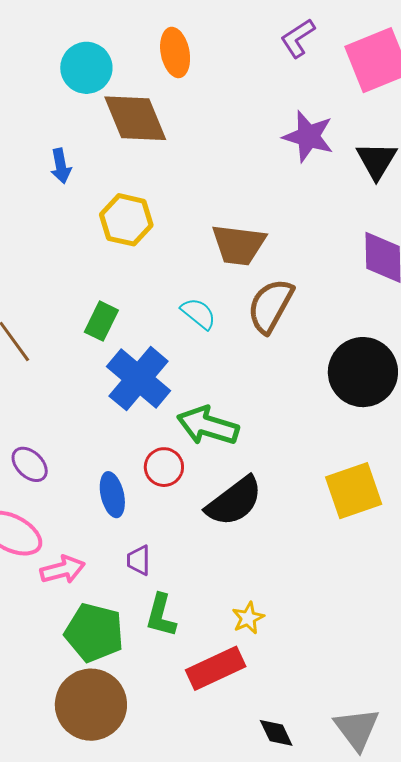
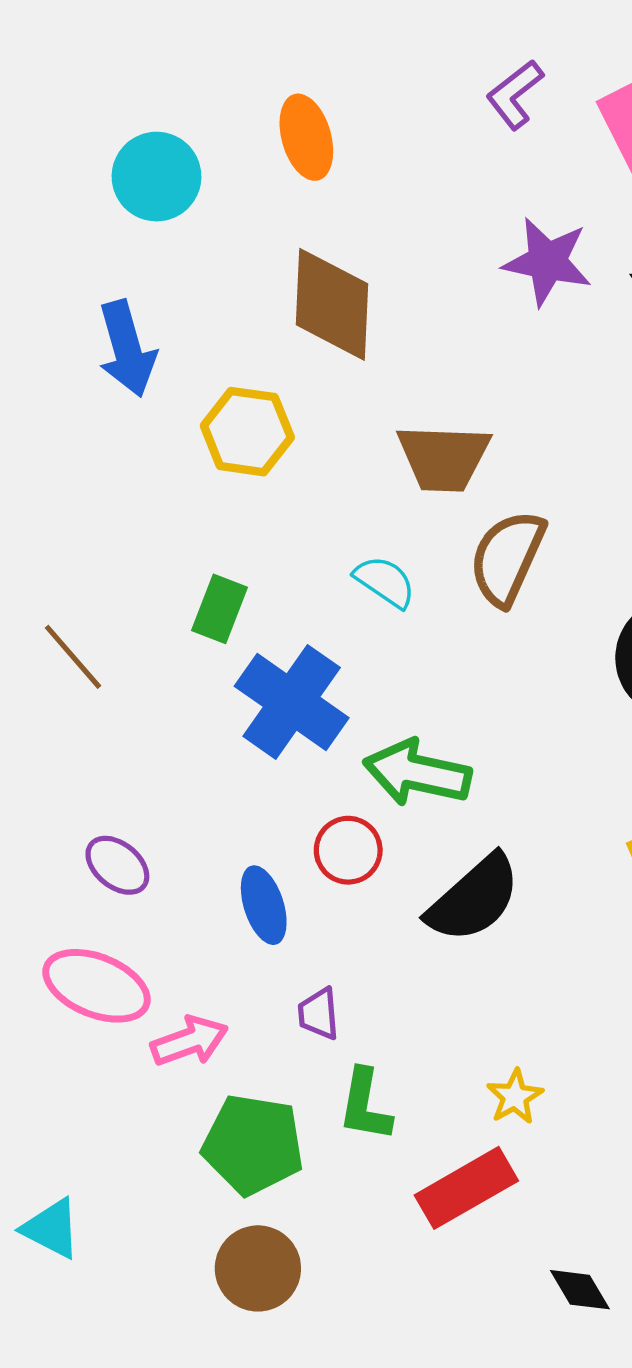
brown diamond: (135, 118) -> (332, 304), moved, turned 30
blue arrow: (61, 166) -> (127, 349), size x1.6
brown circle: (91, 705) -> (258, 1268), size x0.7

